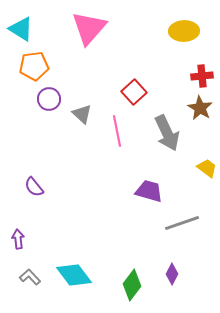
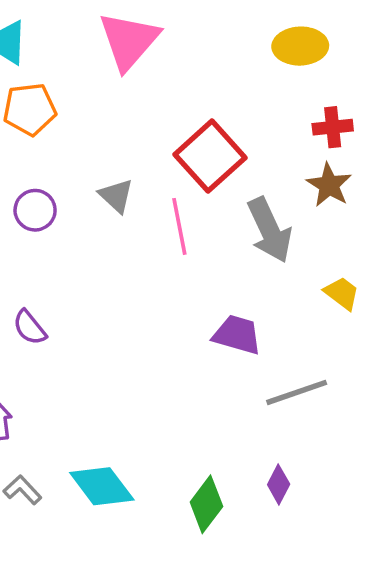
red square: (134, 92) -> (210, 156), size x1.5
purple circle: (49, 99) -> (35, 210), moved

